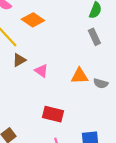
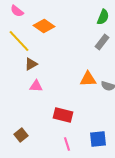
gray rectangle: (94, 37) -> (102, 42), turned 63
pink triangle: (41, 71) -> (36, 86), moved, turned -32

